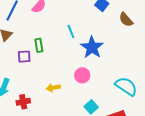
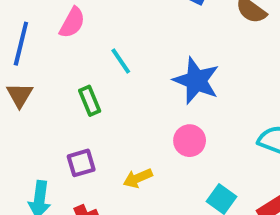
cyan line: (71, 31) -> (121, 61), moved
purple square: (24, 57) -> (81, 163), moved

